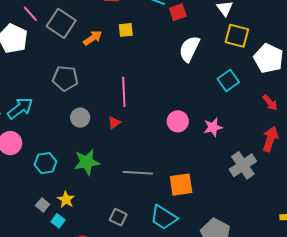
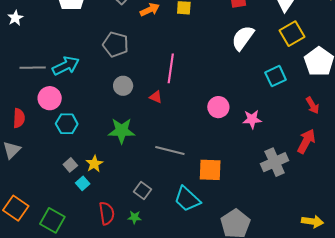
yellow square: (237, 36) -> (292, 34), turned 35
red triangle: (114, 123) -> (156, 97), turned 48
cyan hexagon: (45, 163) -> (67, 124), moved

